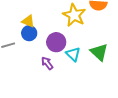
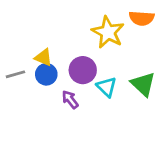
yellow triangle: (28, 21) -> (43, 57), moved
blue circle: (29, 33) -> (46, 74), moved

